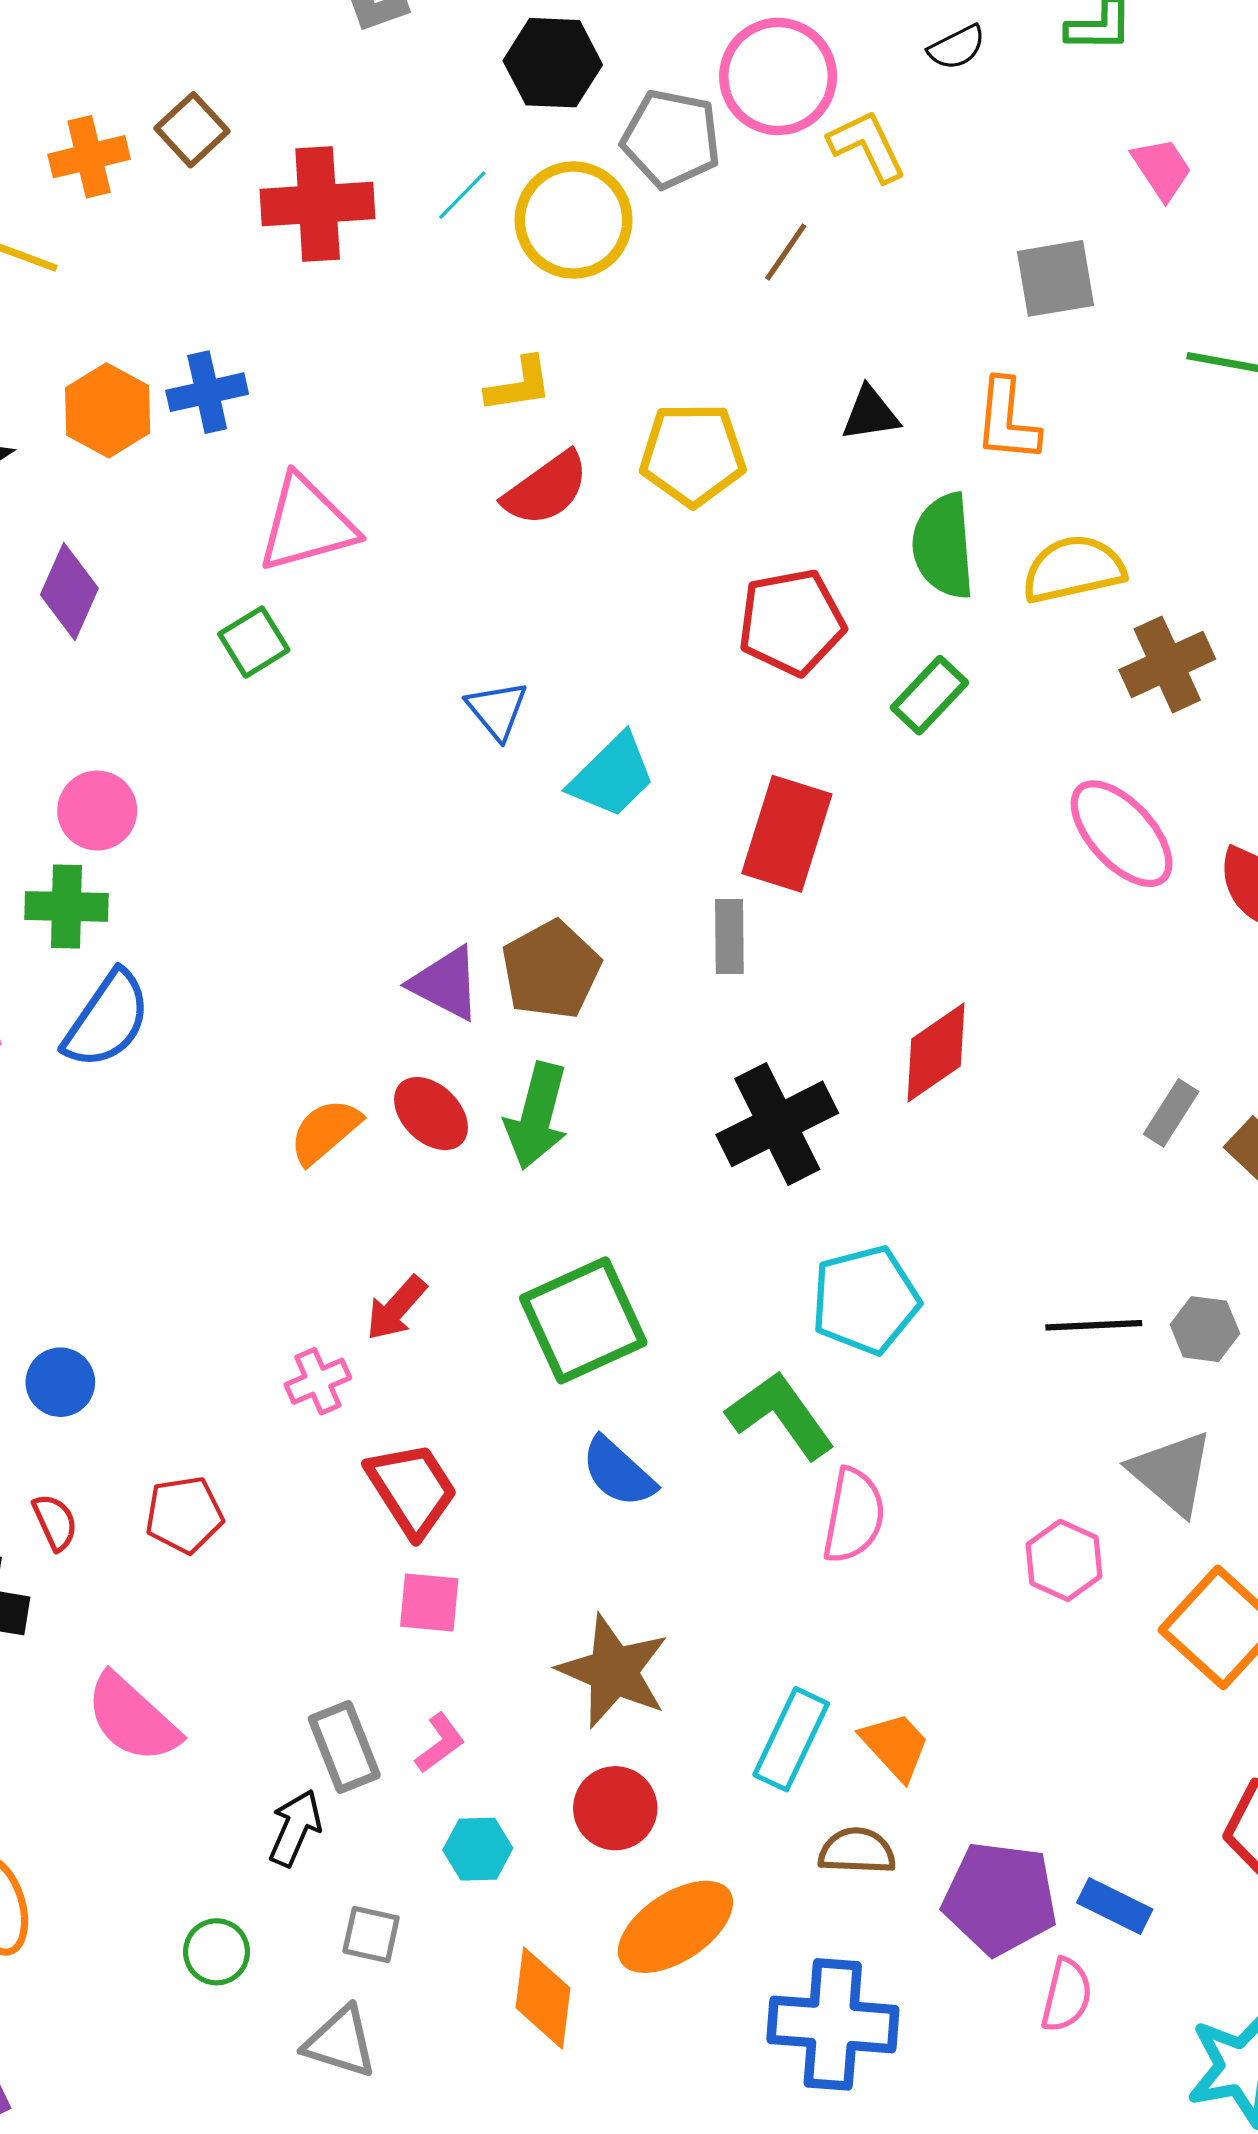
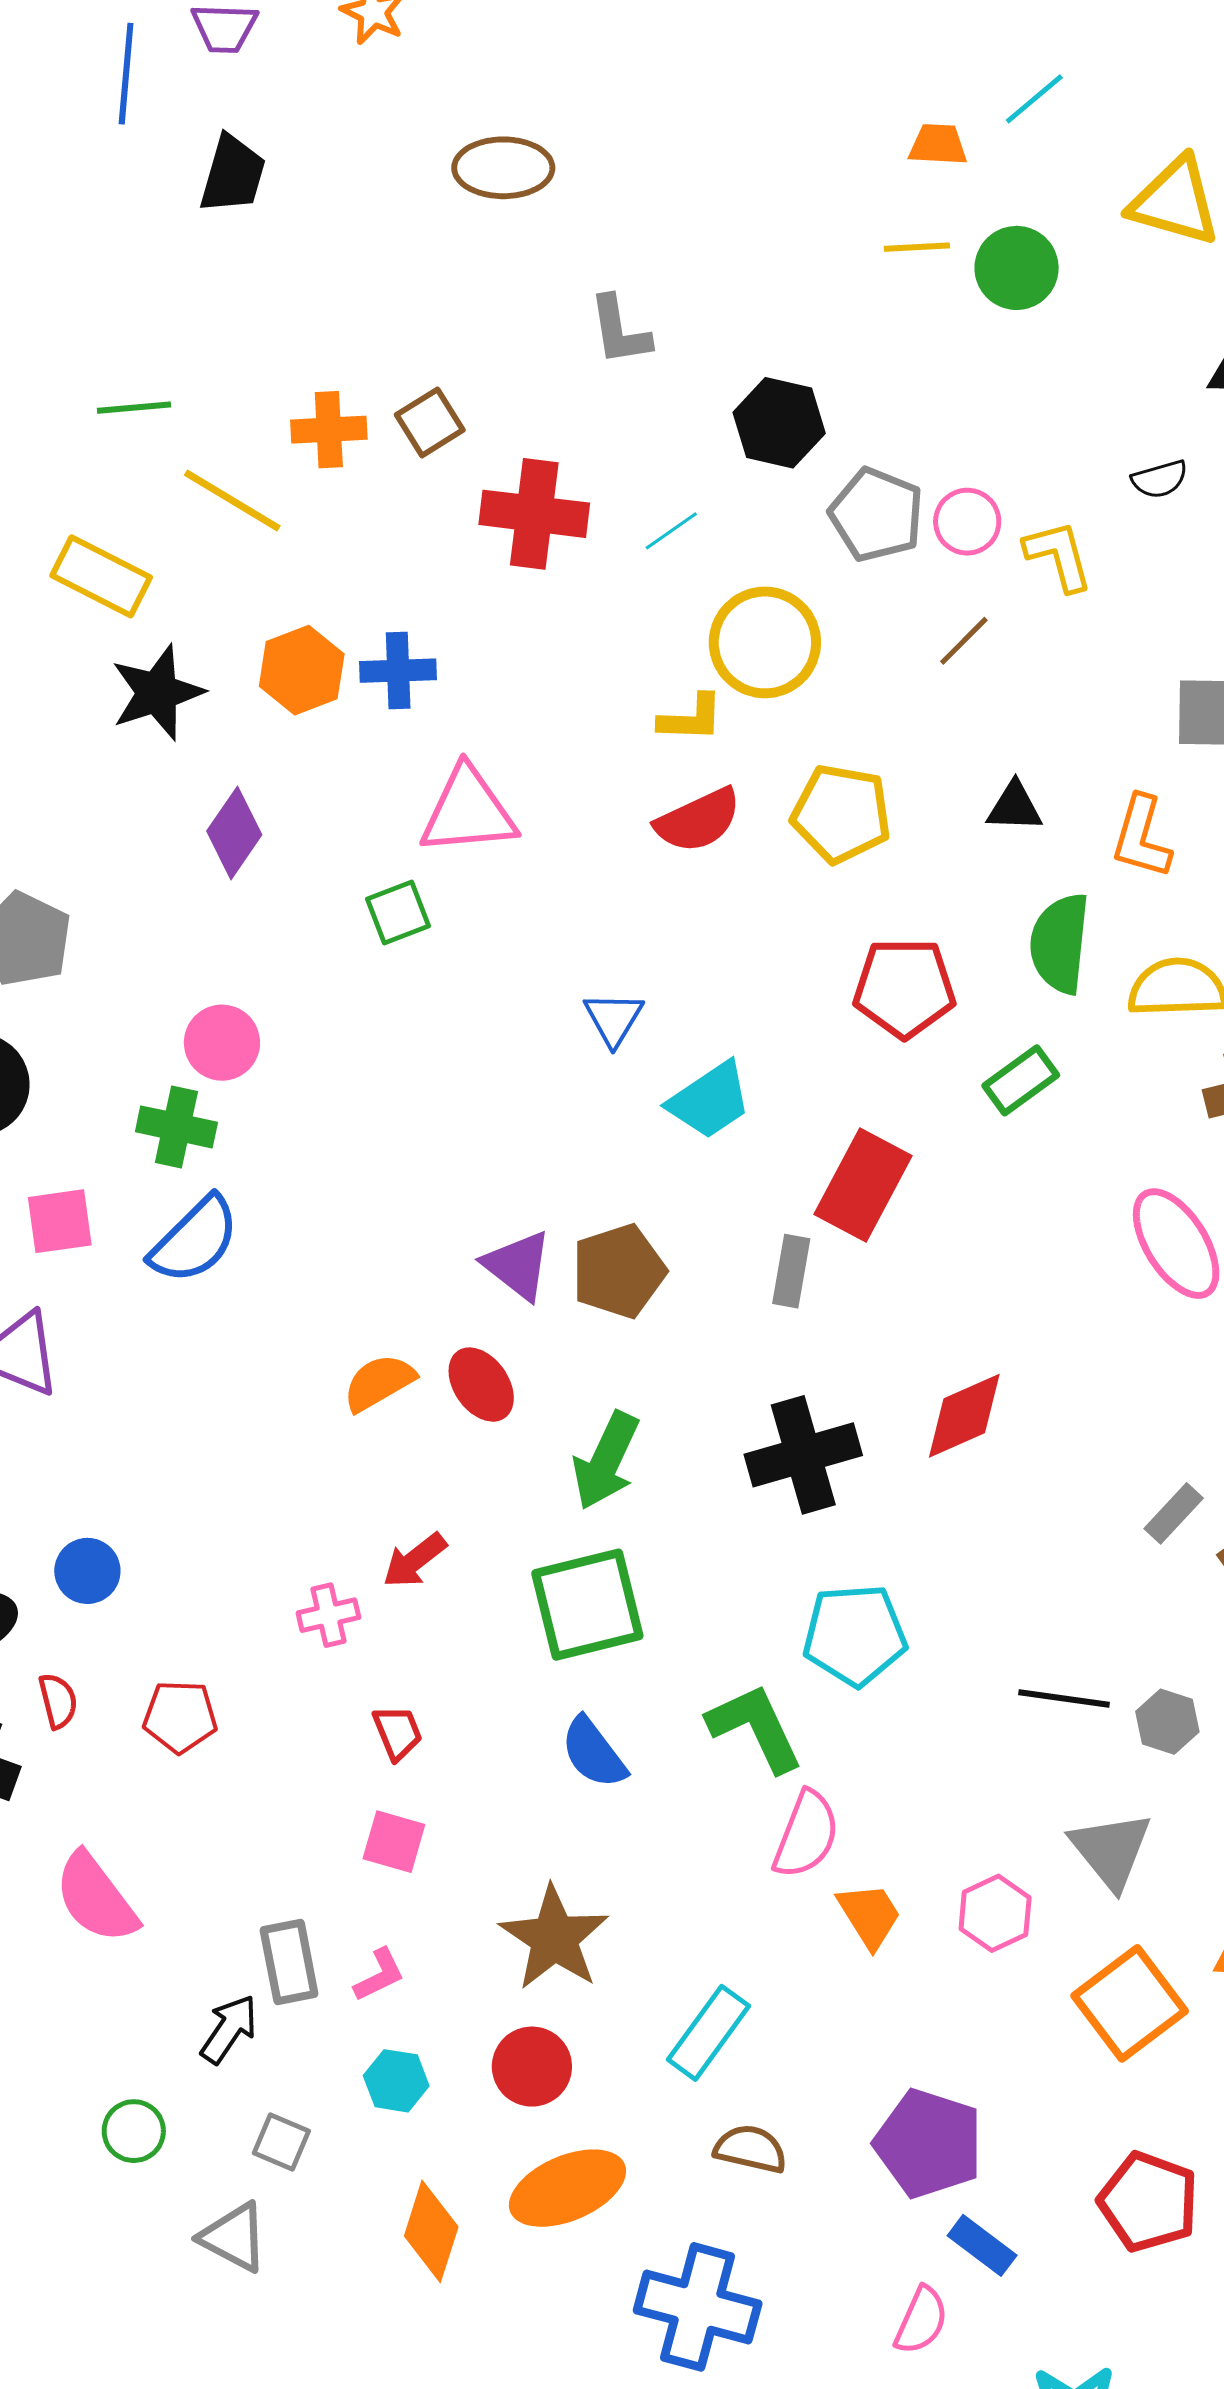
pink circle: (778, 76) -> (967, 522), moved, size x0.6
yellow circle: (574, 220) -> (765, 642), moved
green arrow: (537, 1116) -> (606, 1461), moved
red trapezoid: (412, 1489) -> (398, 1733), size x0.6
orange trapezoid: (895, 1746) -> (869, 1915), moved
purple pentagon: (1000, 1898) -> (929, 2143), moved

